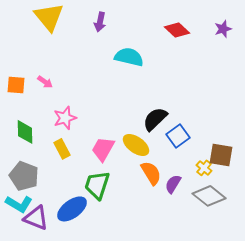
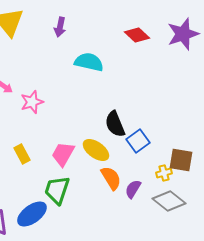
purple star: (223, 29) -> (183, 34), size x1.8
pink star: (65, 118) -> (32, 102), moved
black semicircle: (155, 119) -> (115, 124), turned -68
yellow cross: (204, 168) -> (164, 173), turned 35

